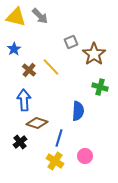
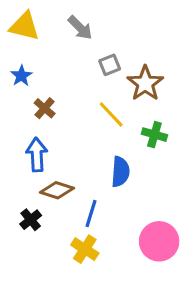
gray arrow: (40, 16) -> (80, 28), moved
yellow line: (51, 67) -> (111, 114), moved
pink circle: (85, 156) -> (159, 241), moved, size x1.6

